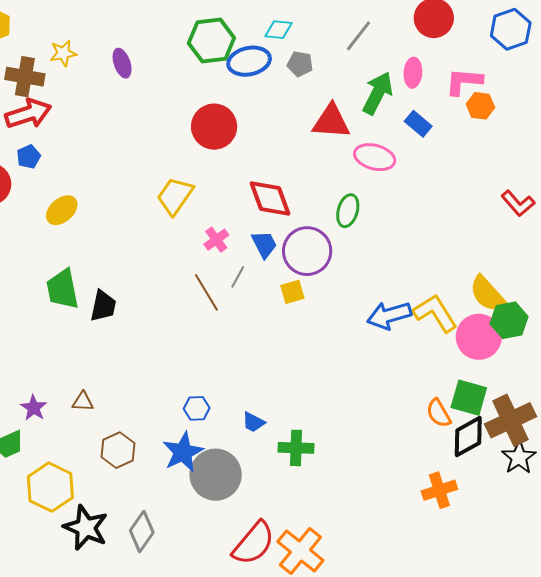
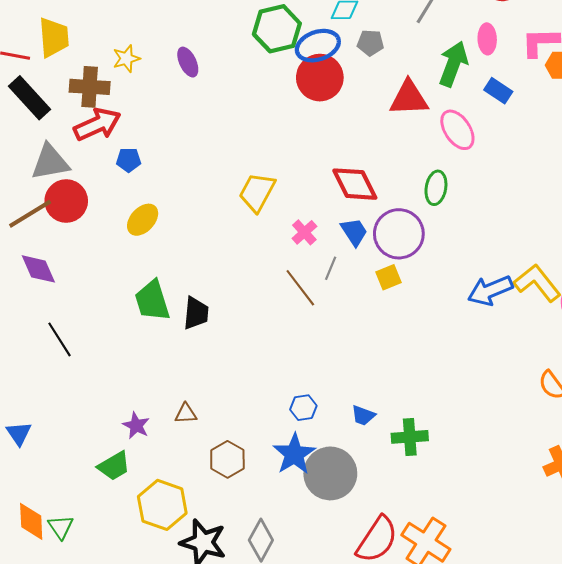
red circle: (214, 127) -> (320, 78), moved
blue pentagon: (29, 157) -> (129, 160), moved, turned 30
pink ellipse: (375, 157) -> (457, 130), turned 48

